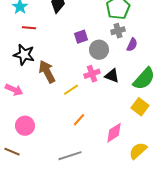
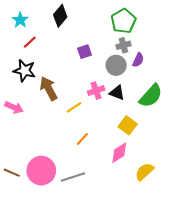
red line: (29, 28) -> (30, 42), turned -48
gray circle: (99, 50) -> (116, 65), moved
yellow square: (140, 107) -> (128, 125), moved
pink circle: (25, 126) -> (41, 171), moved, size x1.4

